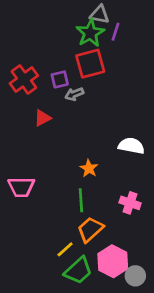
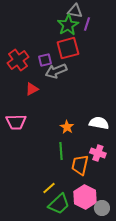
gray arrow: (74, 94) -> (56, 71), size x1.5
white semicircle: (131, 146) -> (99, 123), moved
pink trapezoid: (21, 187) -> (16, 122), moved
orange trapezoid: (90, 229) -> (80, 165), moved, turned -35

